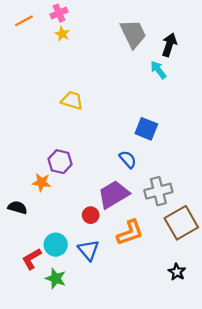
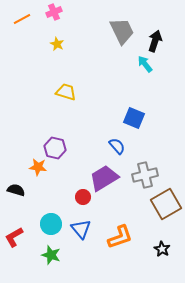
yellow star: (62, 34) -> (57, 44), moved
orange L-shape: (130, 233) -> (120, 237), moved
red L-shape: (32, 259) -> (14, 237), moved

